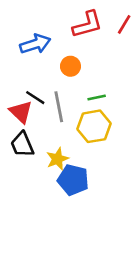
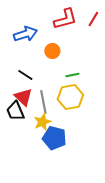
gray line: (59, 107) -> (43, 102), moved
red triangle: (21, 112) -> (23, 97), moved

